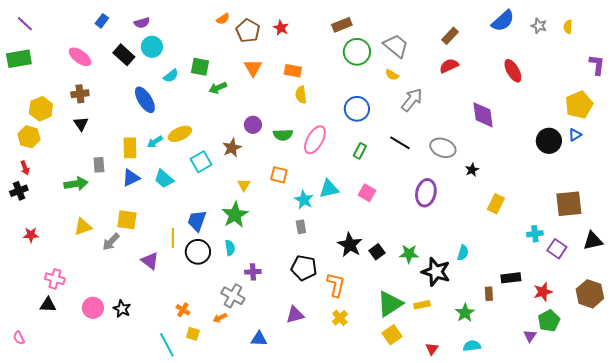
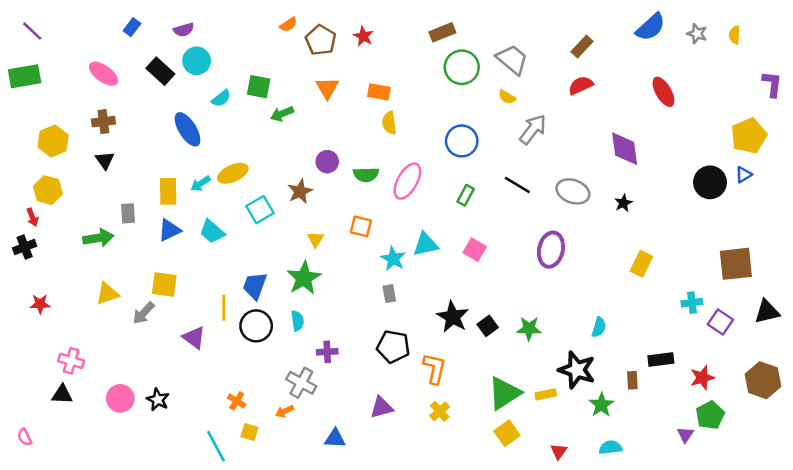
yellow hexagon: (29, 137) -> (48, 190), moved
black star: (472, 170) -> (623, 203), moved
black star: (436, 272) -> (577, 370), moved

